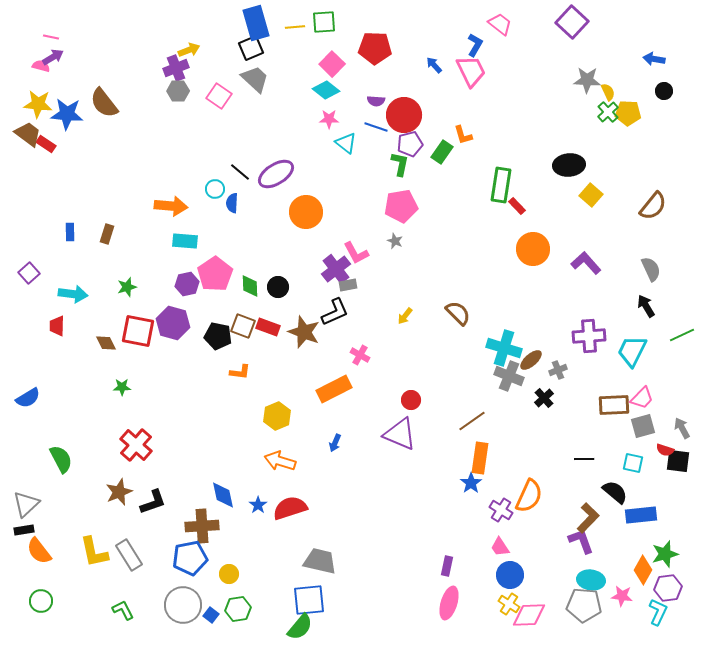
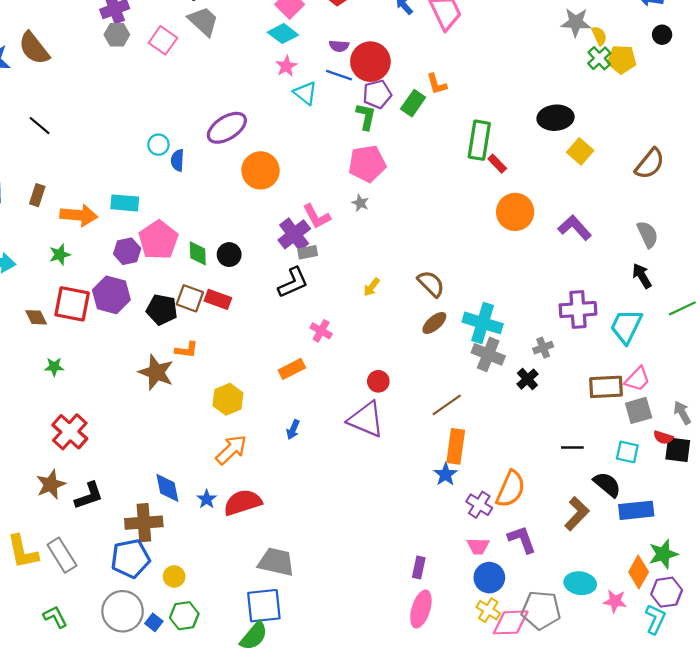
pink star: (329, 119) -> (286, 66), turned -30
black line: (240, 172) -> (40, 126), moved
orange arrow: (171, 206) -> (79, 215), moved
brown star: (304, 332) -> (156, 372), moved
brown ellipse: (531, 360) -> (434, 323), moved
orange rectangle: (334, 389) -> (292, 369), size x0.7
orange arrow: (280, 461) -> (231, 450), turned 120
purple L-shape: (581, 541) -> (522, 539), moved
pink trapezoid: (500, 547) -> (478, 546), turned -55
gray pentagon: (584, 605) -> (541, 610), moved

